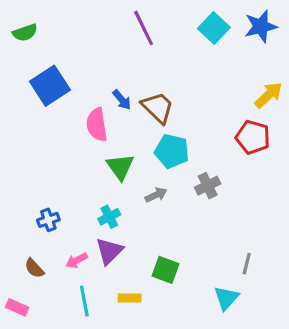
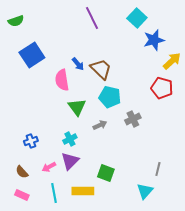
blue star: (261, 26) -> (154, 40), moved
yellow rectangle: (130, 298) -> (83, 191), size x1.5
pink rectangle: (17, 307) -> (22, 195), moved

